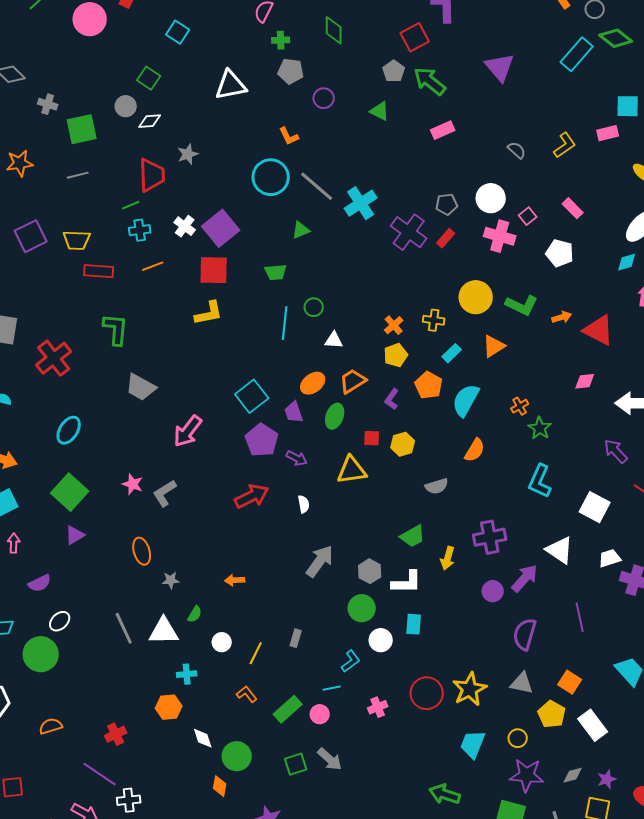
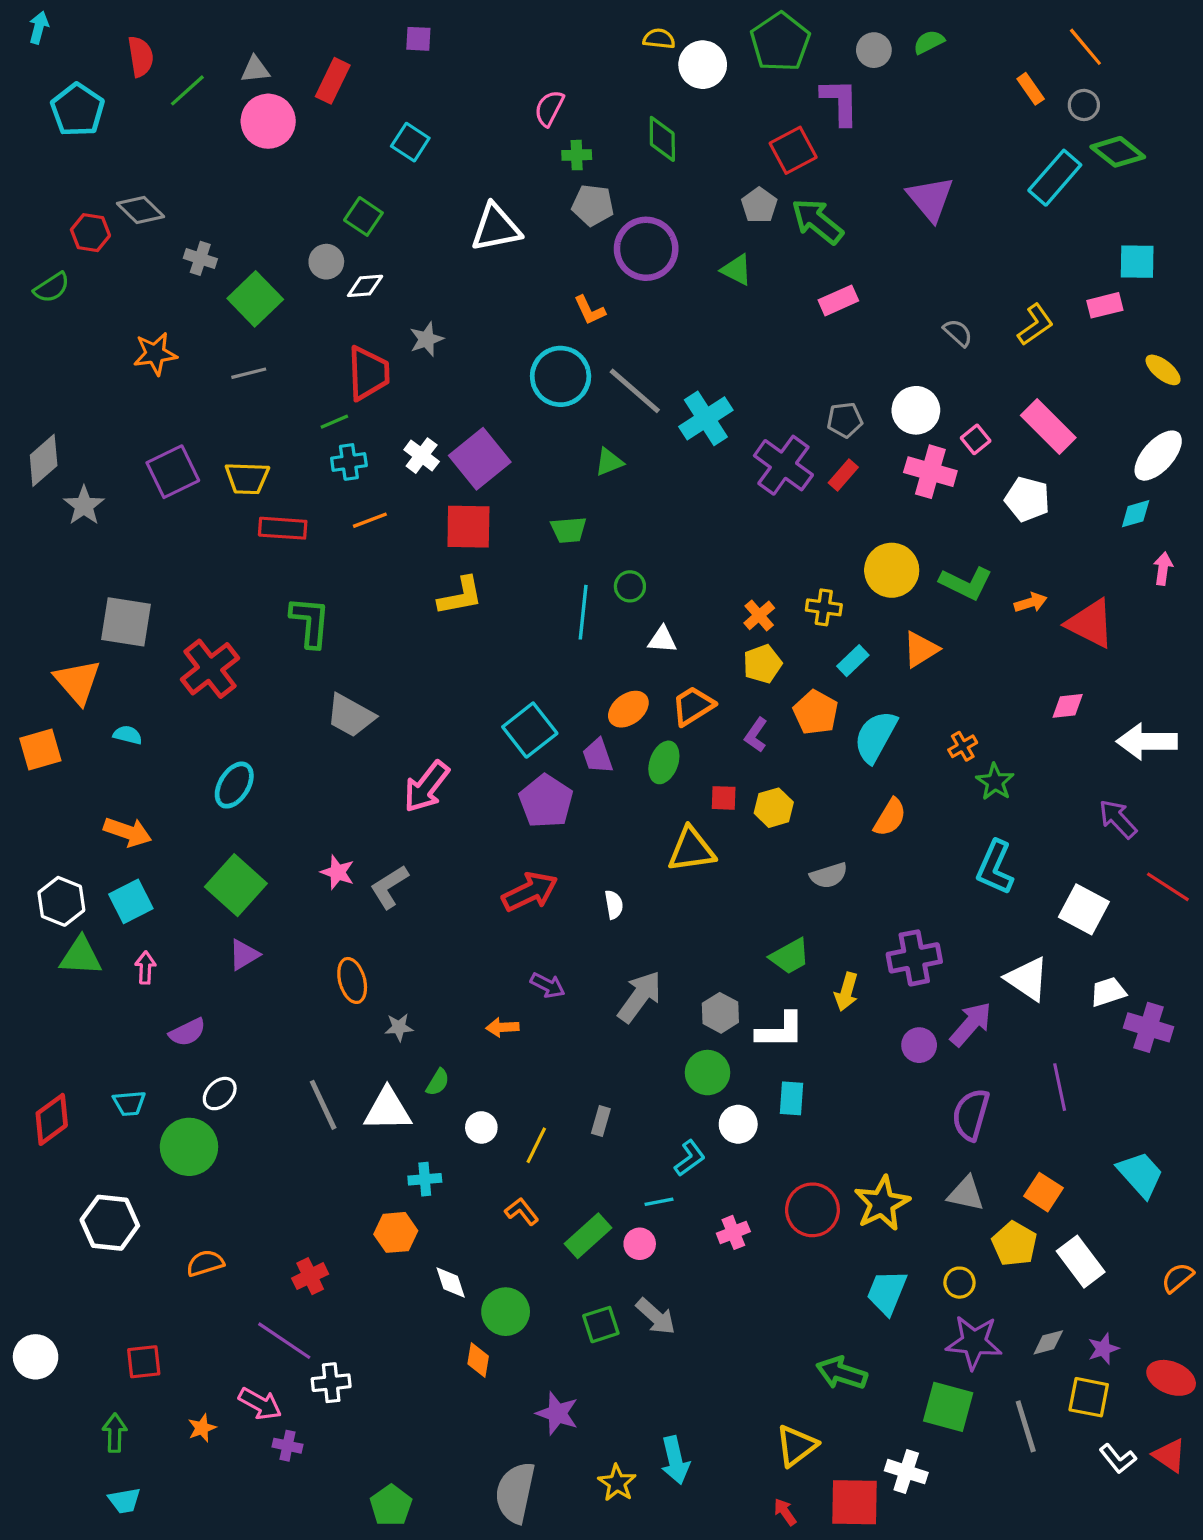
purple circle: (324, 98) -> (646, 249), size x1.8
green square: (82, 129) -> (255, 299), turned -32
pink rectangle: (573, 208) -> (1048, 426), size x1.6
purple arrow: (297, 458) -> (548, 985), moved

